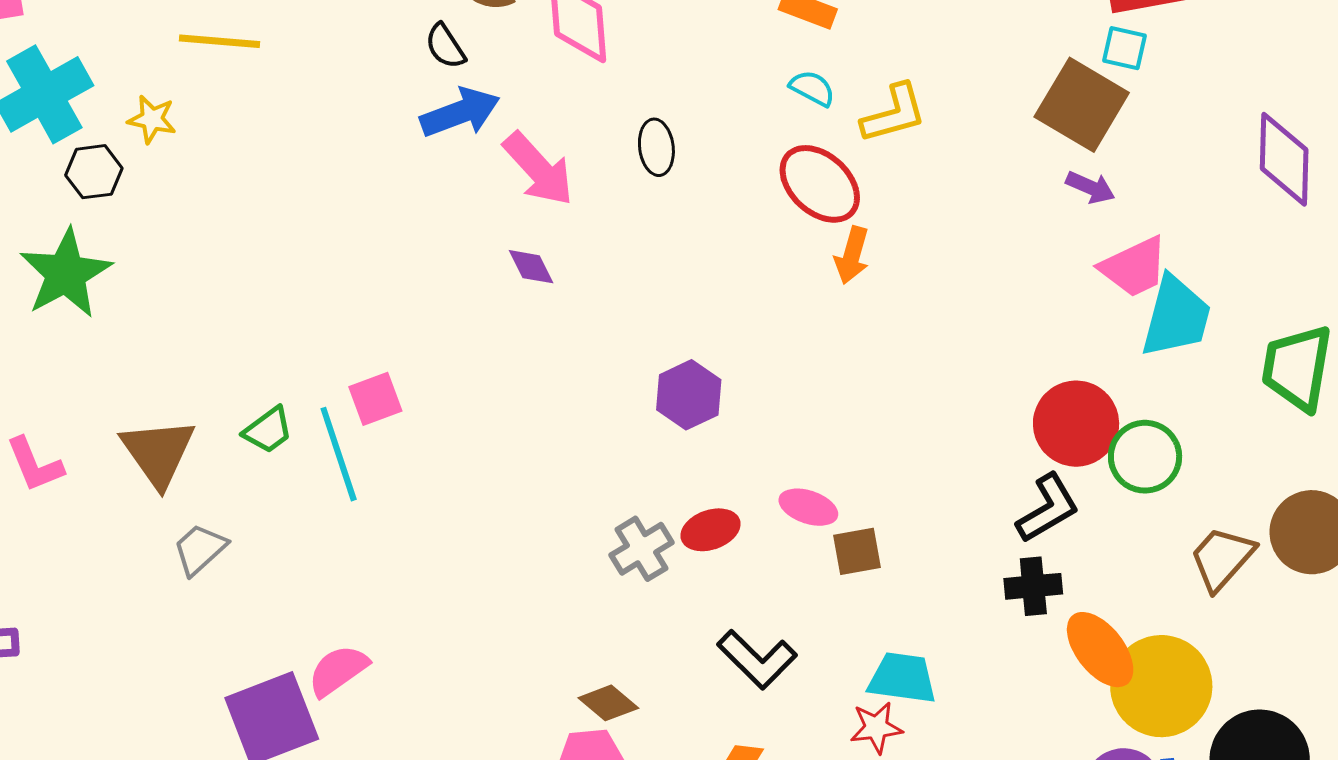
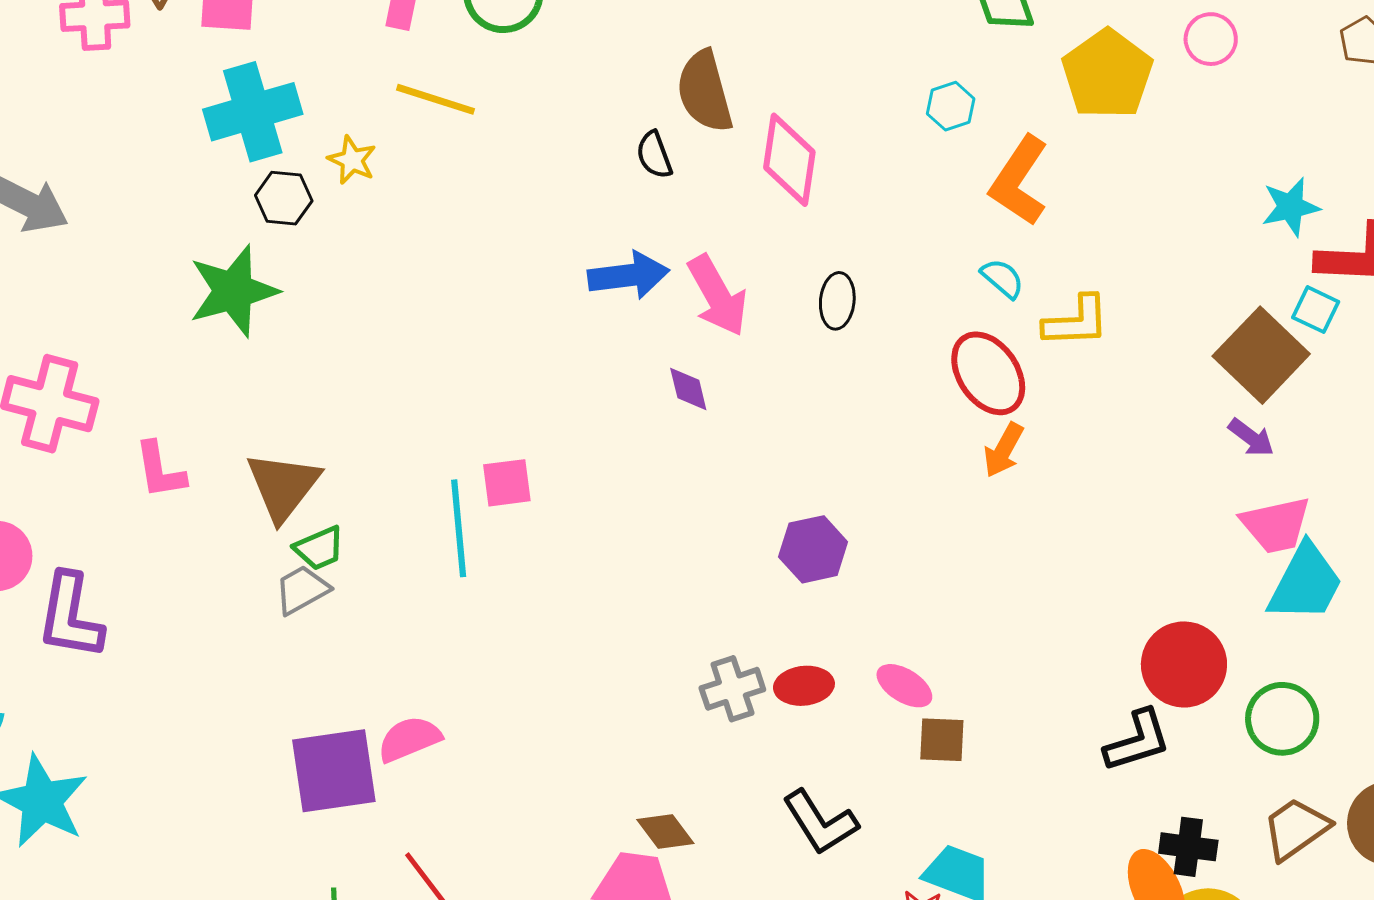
blue arrow: (460, 113) -> (629, 275), moved
green trapezoid: (268, 430) -> (319, 548), moved
green circle: (1145, 457) -> (1282, 719), moved
black cross: (1033, 586) -> (1188, 847), moved

